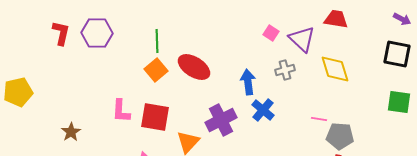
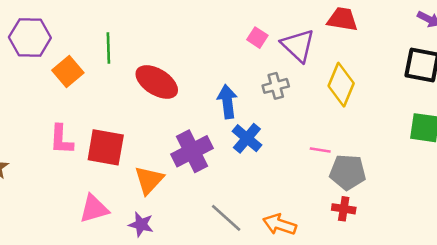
yellow diamond: (335, 69) -> (341, 85), turned 40
orange square: (156, 70) -> (68, 72), moved

